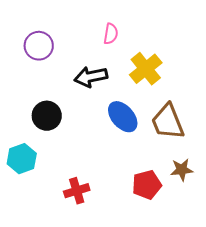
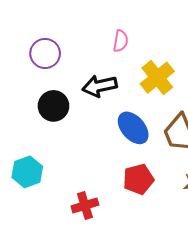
black circle: (47, 116) -> (53, 106), moved
red pentagon: (147, 185) -> (138, 179), moved

